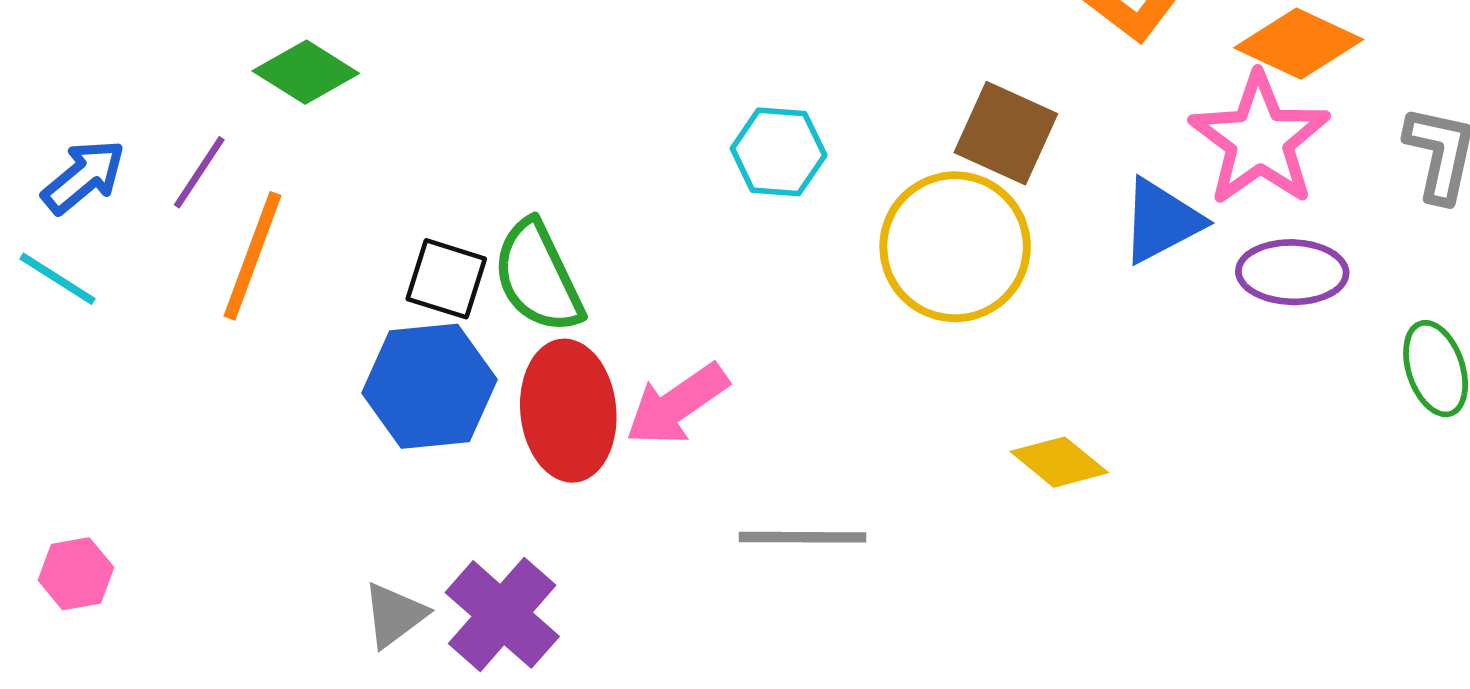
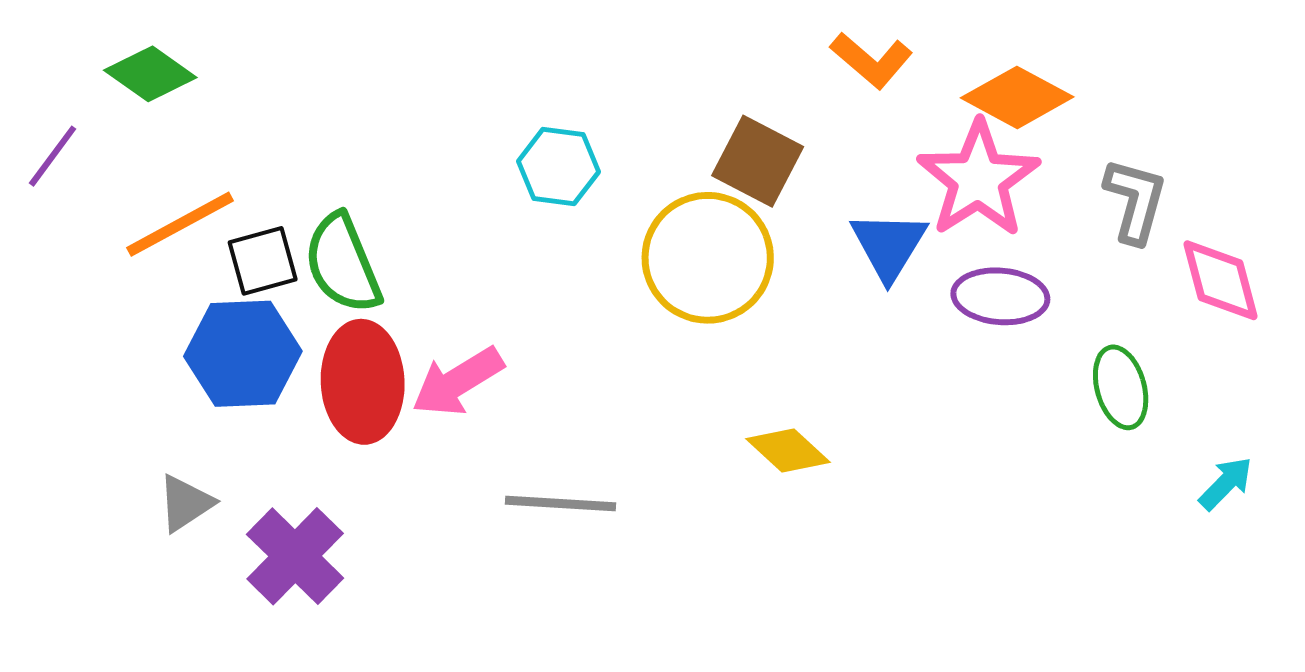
blue triangle: (1161, 221) -> (889, 245), turned -34
orange line: (252, 256) -> (180, 224), moved, turned 38
black square: (446, 279) -> (263, 261), turned -36
gray triangle: (394, 615) -> (186, 503), moved

